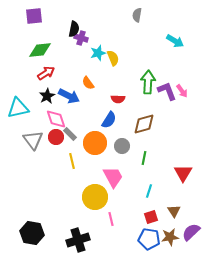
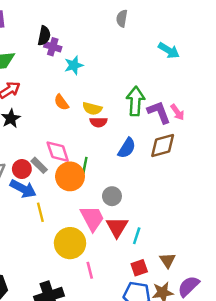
yellow semicircle: (113, 58) -> (92, 109), moved, turned 126
blue arrow: (69, 96) -> (23, 189), moved
pink diamond: (56, 119) -> (58, 152), moved
blue semicircle: (109, 120) -> (127, 148), moved
brown diamond: (144, 124) -> (163, 146), moved
gray circle: (122, 146) -> (112, 196), moved
green line: (144, 158) -> (85, 165), moved
yellow line: (72, 161) -> (40, 212), moved
red triangle: (183, 173) -> (117, 227), moved

